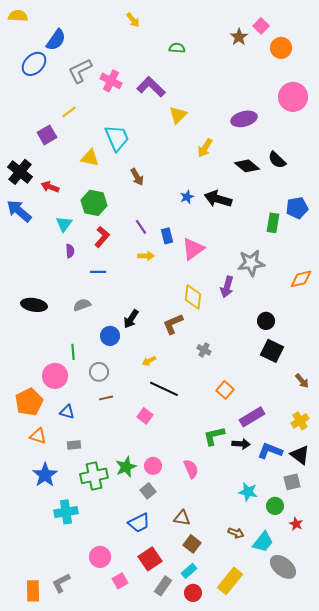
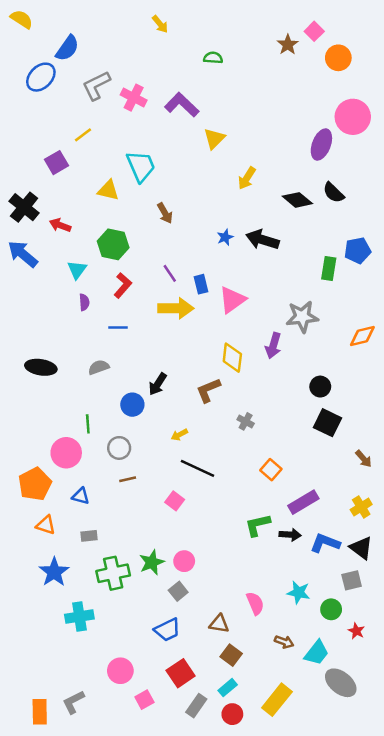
yellow semicircle: (18, 16) -> (22, 19), turned 30
purple ellipse: (244, 119) -> (321, 145), moved, turned -55
yellow arrow: (146, 256) -> (176, 308), size x1.8
pink semicircle: (191, 469) -> (255, 603), moved

